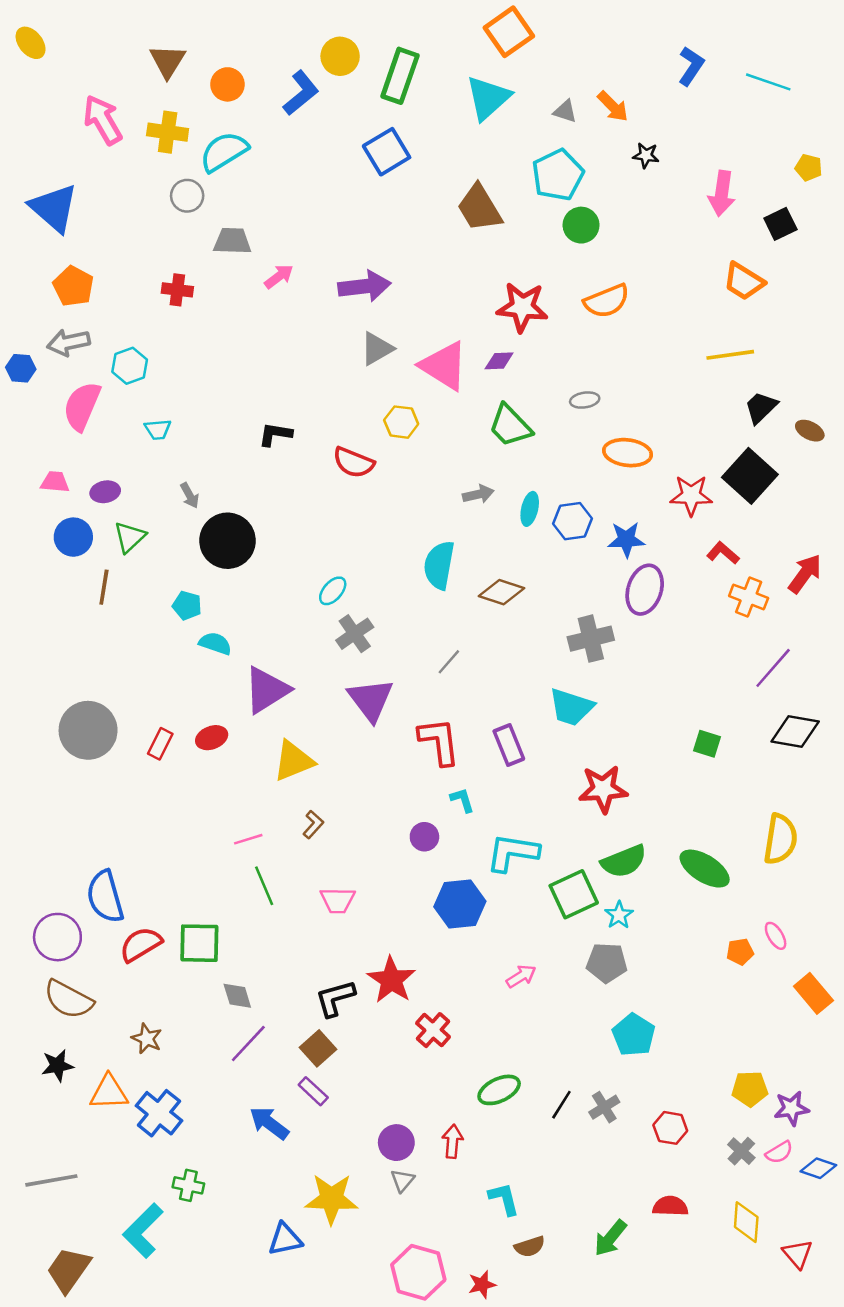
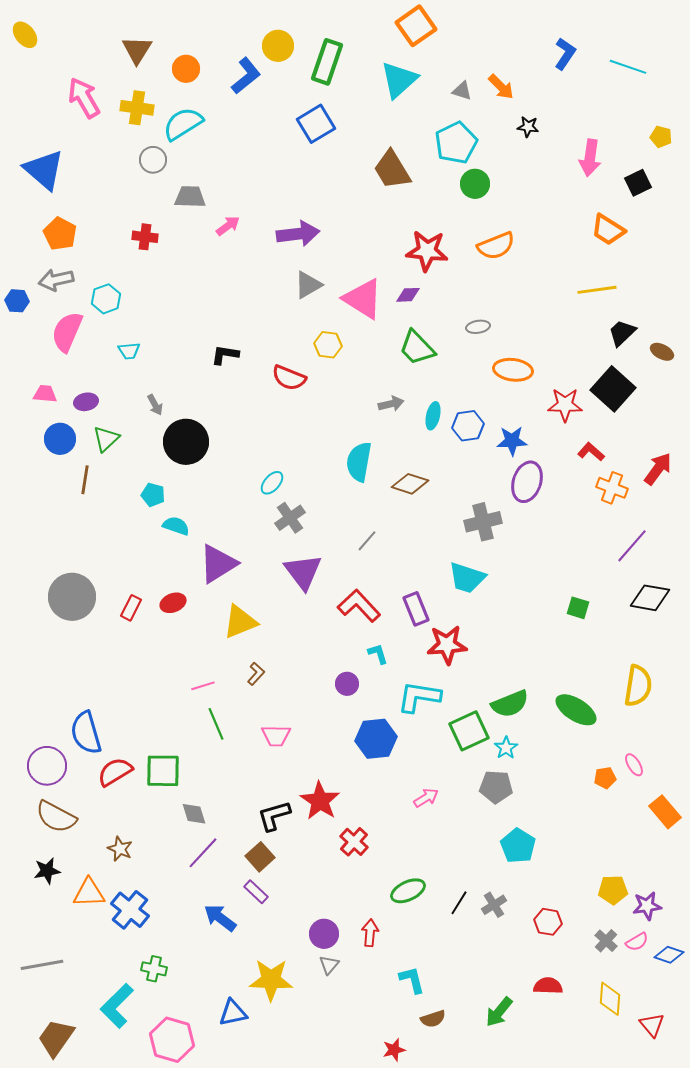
red L-shape: (439, 741) -> (359, 606), turned -36
red star: (603, 789) -> (447, 645), moved
pink hexagon: (418, 1272) -> (172, 1040), moved

